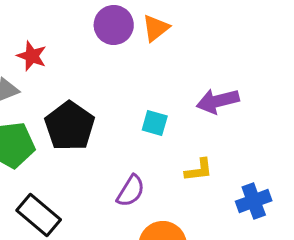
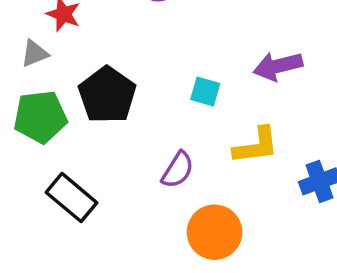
yellow L-shape: (199, 170) -> (256, 146), size x1.4

